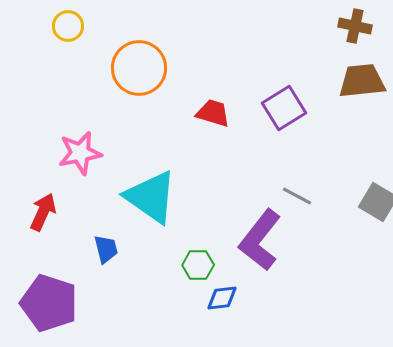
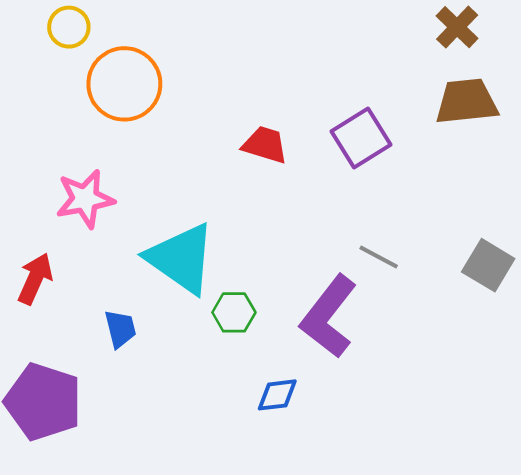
brown cross: (355, 26) -> (457, 27), turned 32
orange circle: (139, 68) -> (124, 84), moved
green hexagon: (198, 265) -> (234, 312), moved

